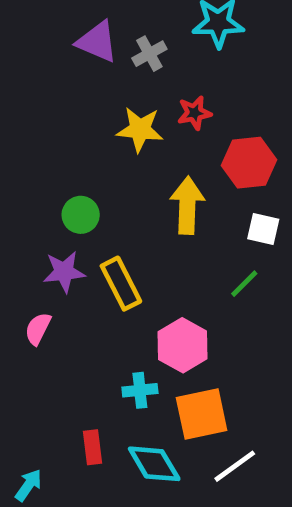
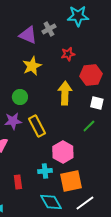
purple triangle: (97, 42) -> (28, 35), moved
yellow star: (140, 129) -> (32, 66), moved, turned -30
red rectangle: (92, 447) -> (18, 182), moved

